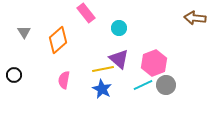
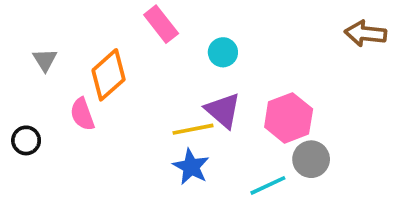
pink semicircle: (64, 80) -> (82, 114), moved, turned -30
cyan line: (143, 85) -> (268, 185), moved

